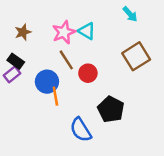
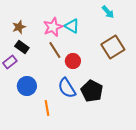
black rectangle: (16, 61) -> (22, 47), moved
blue circle: (47, 82) -> (27, 86), moved
orange line: (55, 96) -> (47, 108), moved
blue semicircle: (81, 130) -> (67, 88), moved

